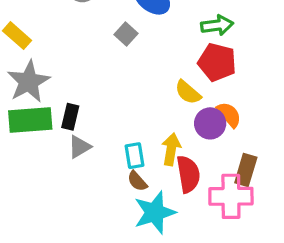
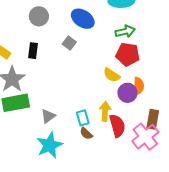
orange semicircle: (229, 115) -> (139, 86), turned 48
black rectangle: (70, 117) -> (33, 51), moved
pink cross: (231, 196) -> (145, 137), turned -32
cyan star: (155, 212) -> (50, 145), moved

